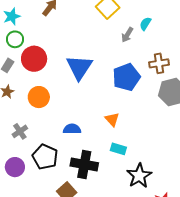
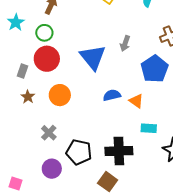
gray arrow: (127, 35) -> (125, 43), moved
green circle: (15, 39) -> (44, 33), moved
blue pentagon: (126, 77) -> (155, 69), moved
blue semicircle: (72, 129) -> (112, 95), moved

